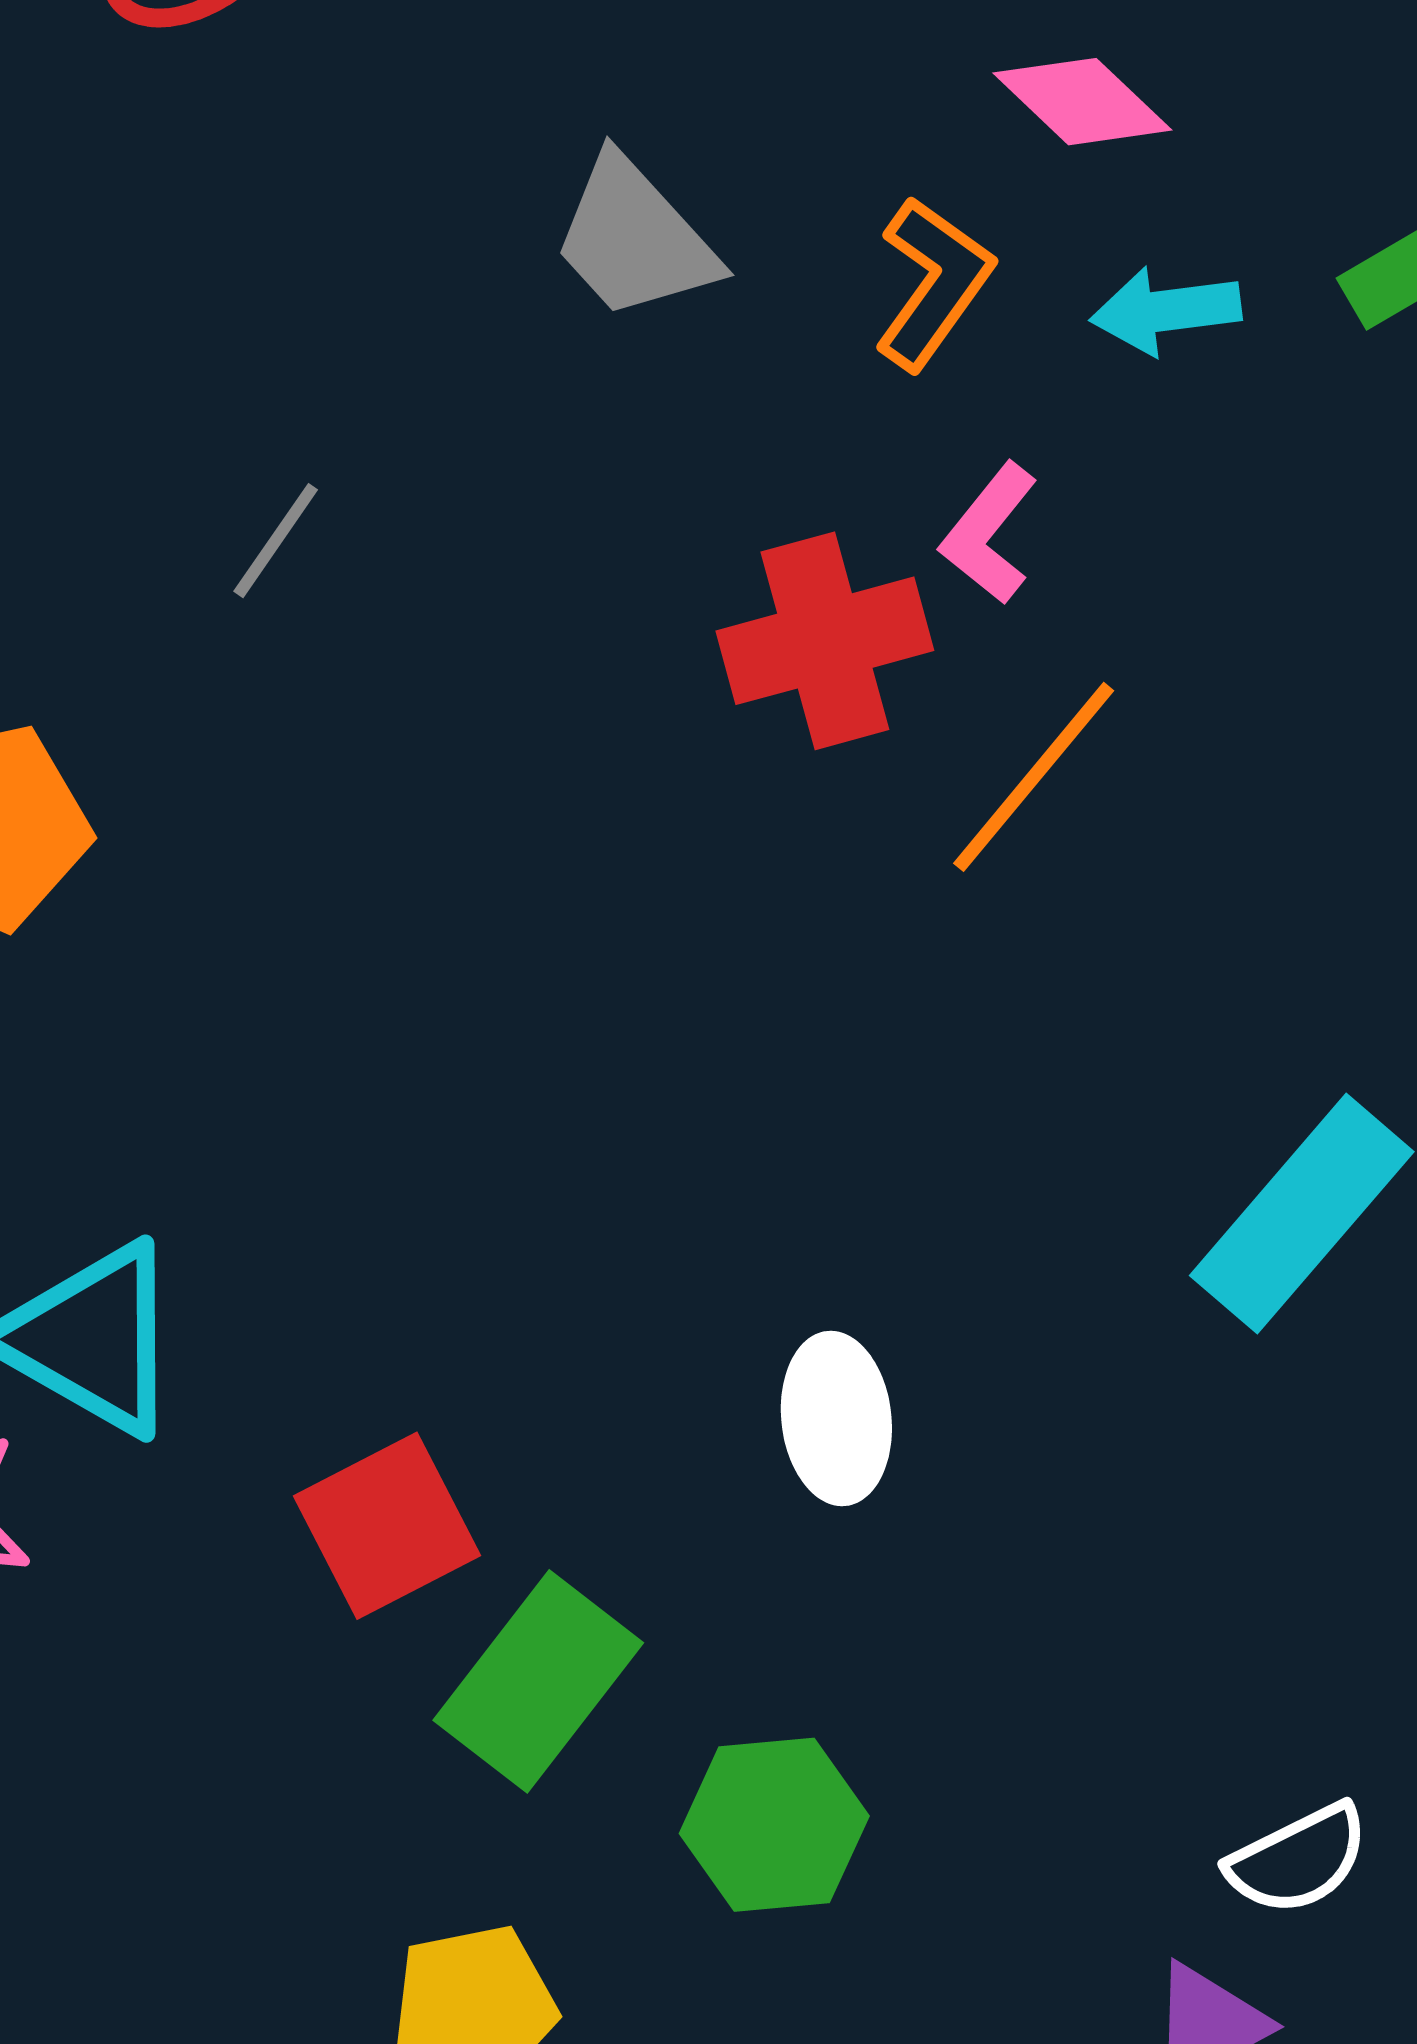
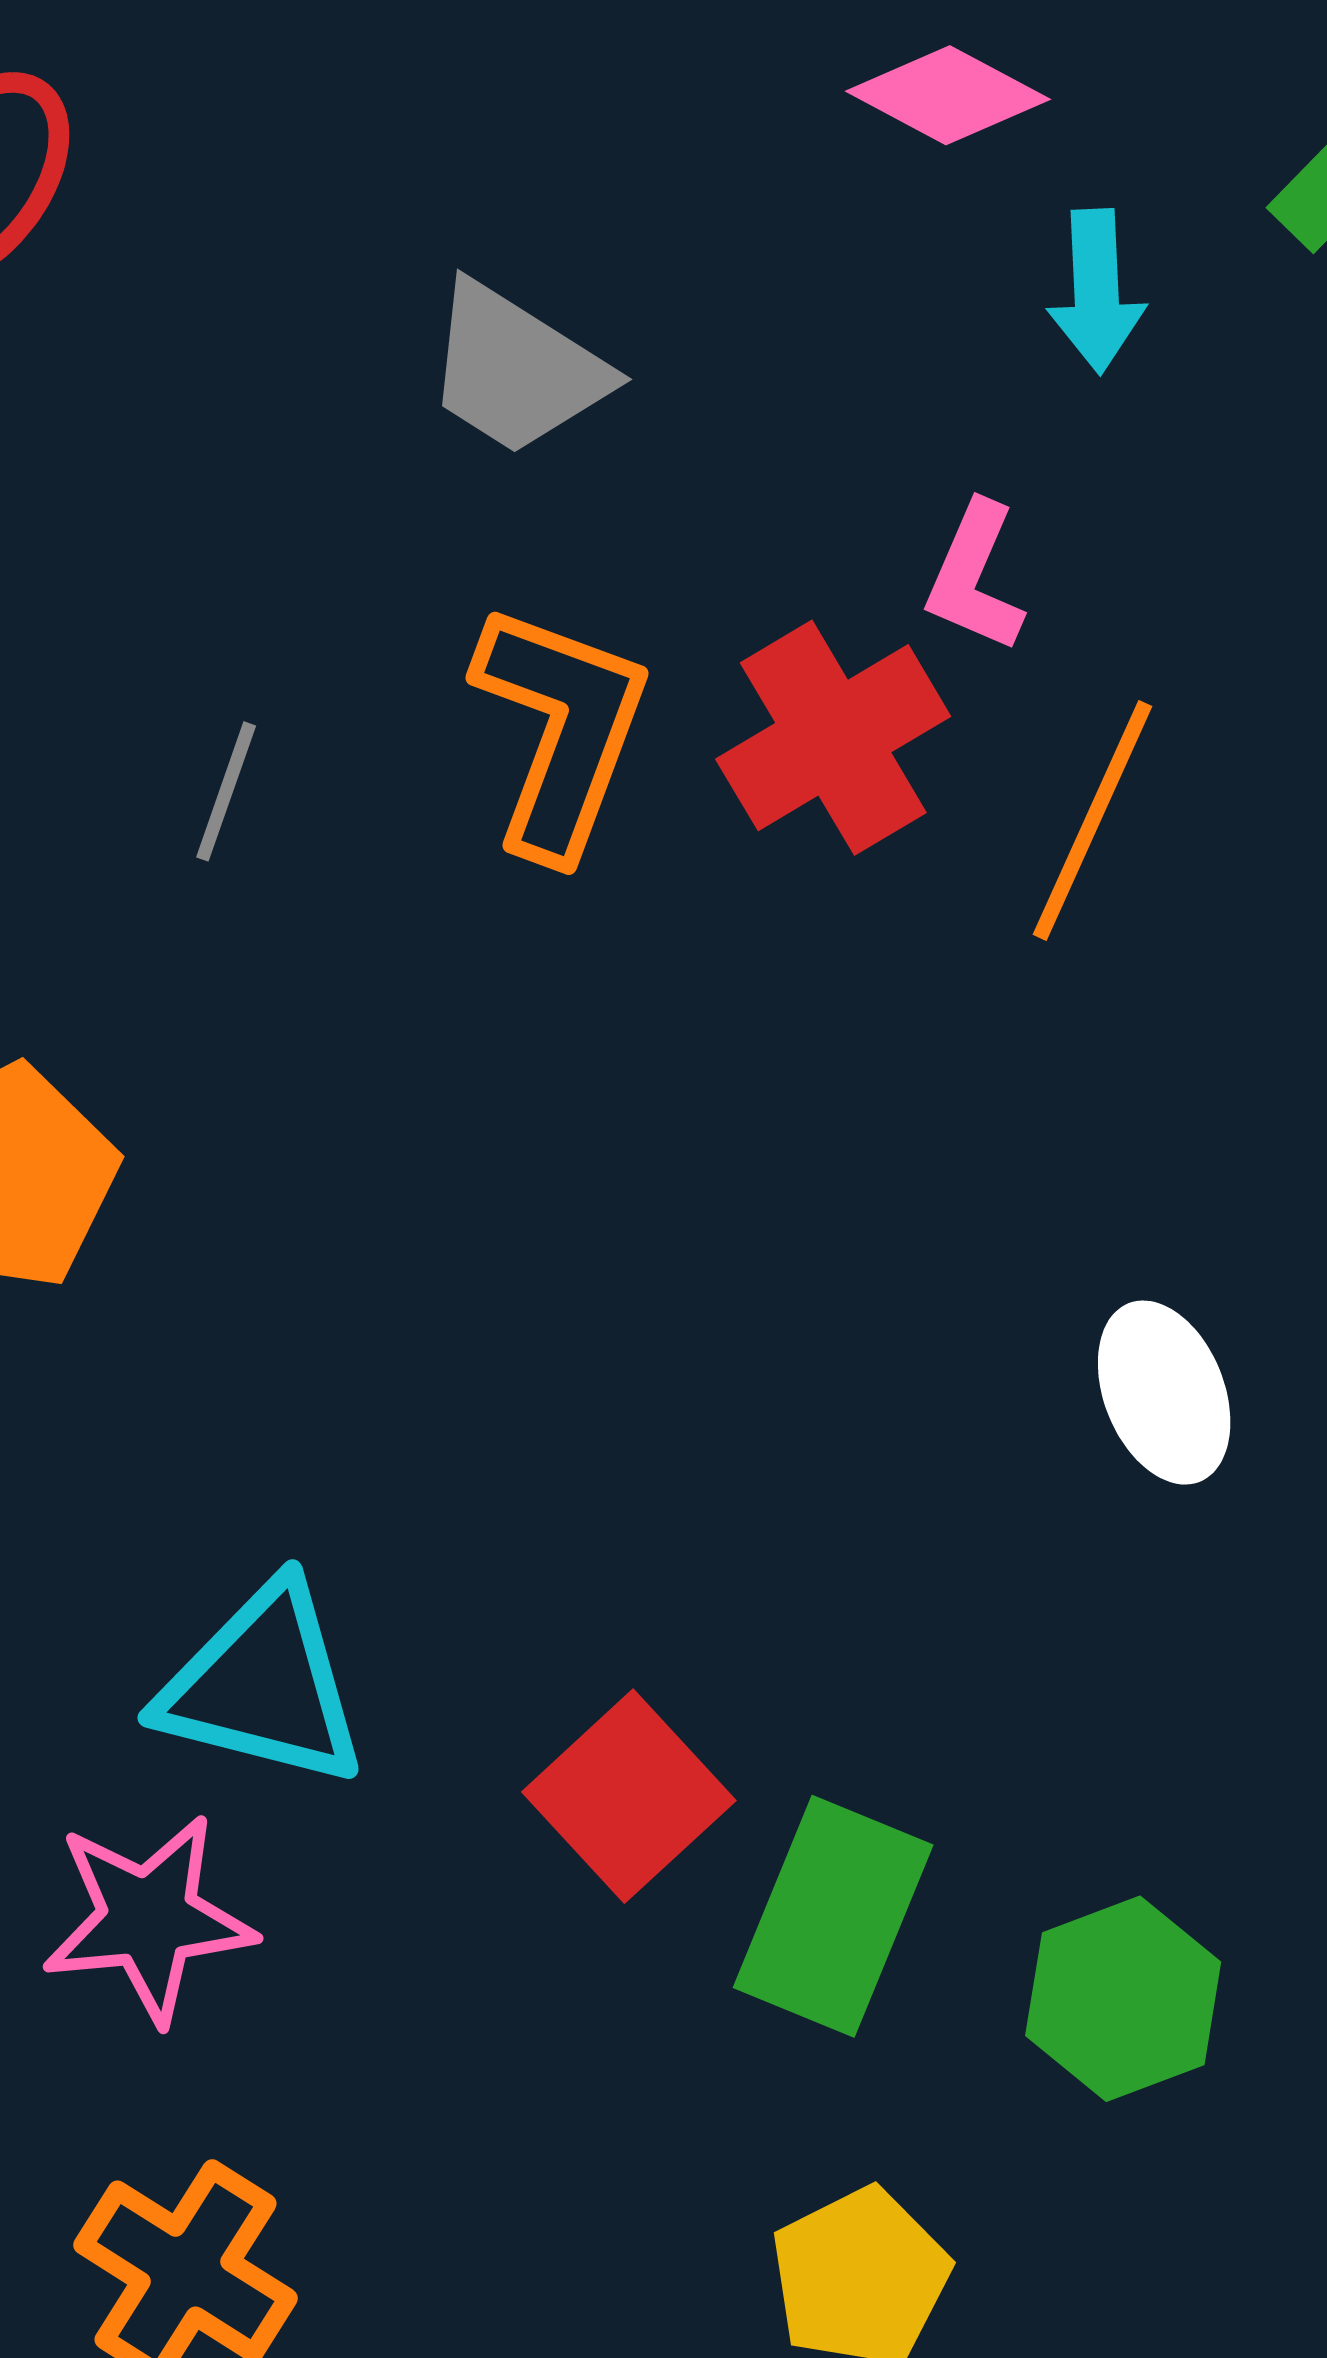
orange L-shape: (933, 283) -> (561, 730), moved, size x1.4
cyan arrow: (1166, 311) -> (1096, 291), turned -70
white ellipse: (836, 1418) -> (1164, 1393), moved

